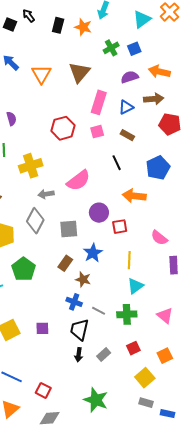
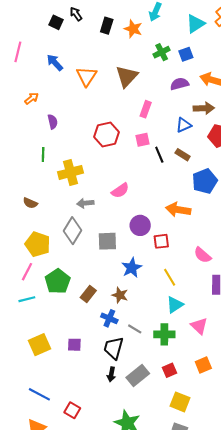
pink rectangle: (99, 102) -> (146, 109), size x0.7
blue triangle: (126, 107) -> (184, 125), moved
brown rectangle: (127, 135) -> (183, 155), moved
black line: (117, 163) -> (159, 155), moved
pink semicircle: (78, 181) -> (120, 191), size x0.7
yellow line: (129, 260) -> (170, 277), turned -36
brown rectangle: (65, 263) -> (88, 294), moved
pink triangle: (165, 316) -> (199, 326), moved
gray rectangle: (104, 355) -> (138, 375), size x1.5
orange square: (165, 356) -> (203, 365), moved
yellow square: (145, 378) -> (180, 402), turned -30

